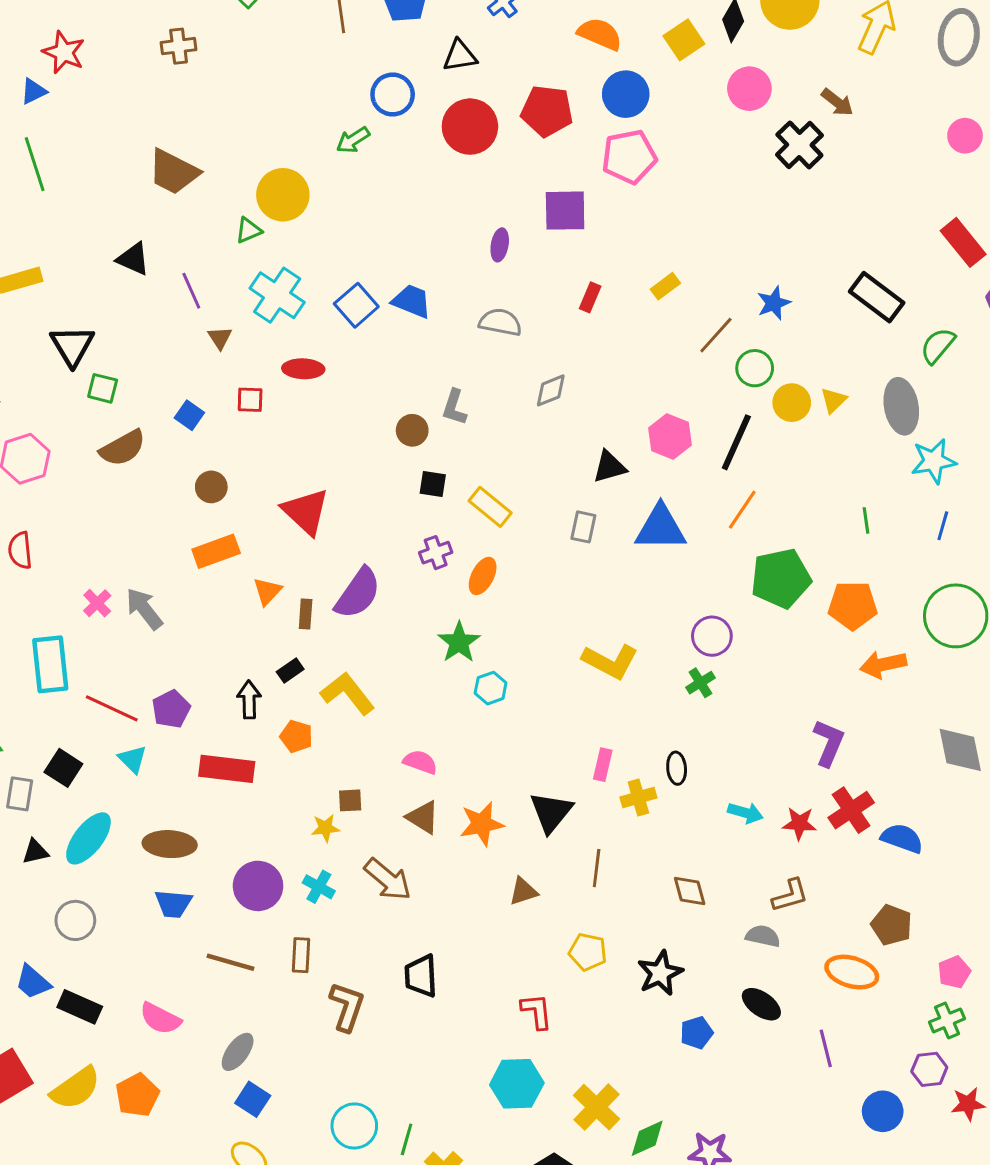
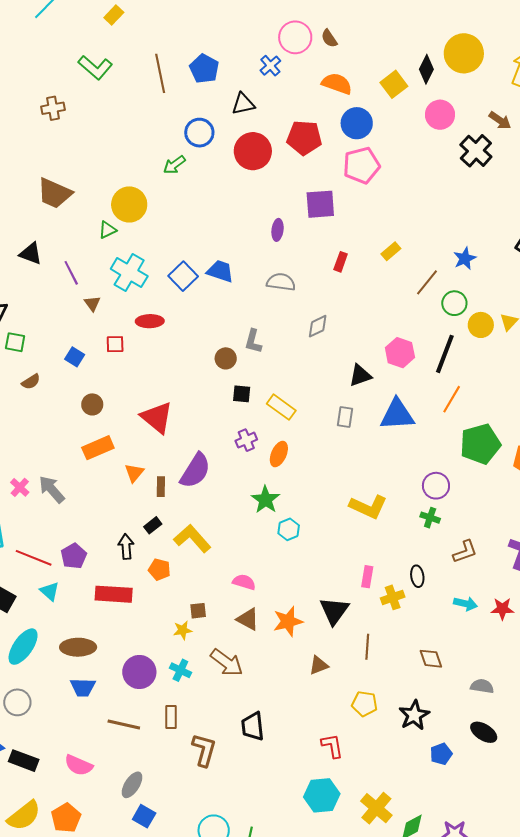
brown semicircle: (123, 448) -> (31, 382), size x0.6
green cross: (700, 683) -> (430, 518), turned -36
brown L-shape: (790, 895) -> (465, 552), moved

